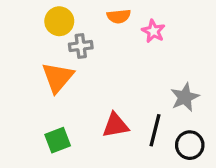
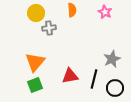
orange semicircle: (119, 16) -> (72, 10), turned -88
pink star: (153, 31) -> (105, 12), moved
orange triangle: (58, 77) -> (35, 62), moved

